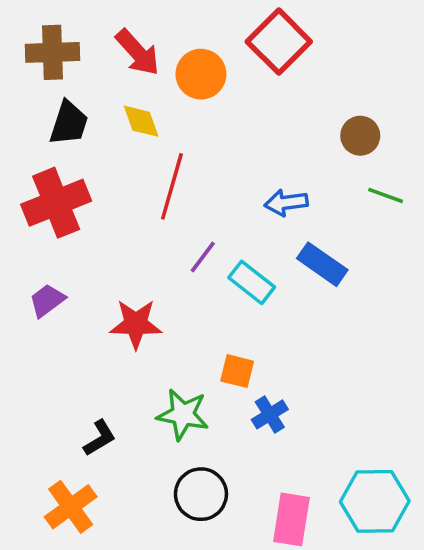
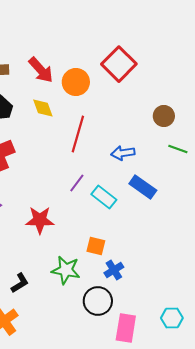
red line: (172, 186) -> (78, 134), moved
black circle: (201, 494) -> (98, 301), moved
cyan hexagon: (375, 501) -> (172, 318), size x0.6

